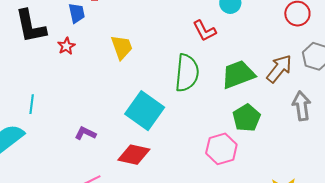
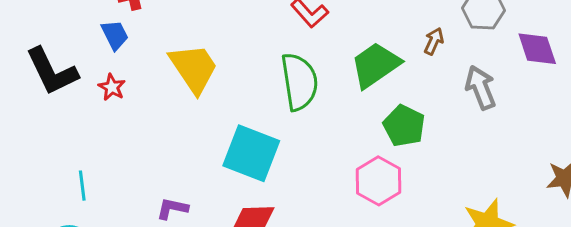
yellow trapezoid: (122, 47) -> (194, 68), size x1.4
brown arrow: (279, 69) -> (434, 41), size x0.6

